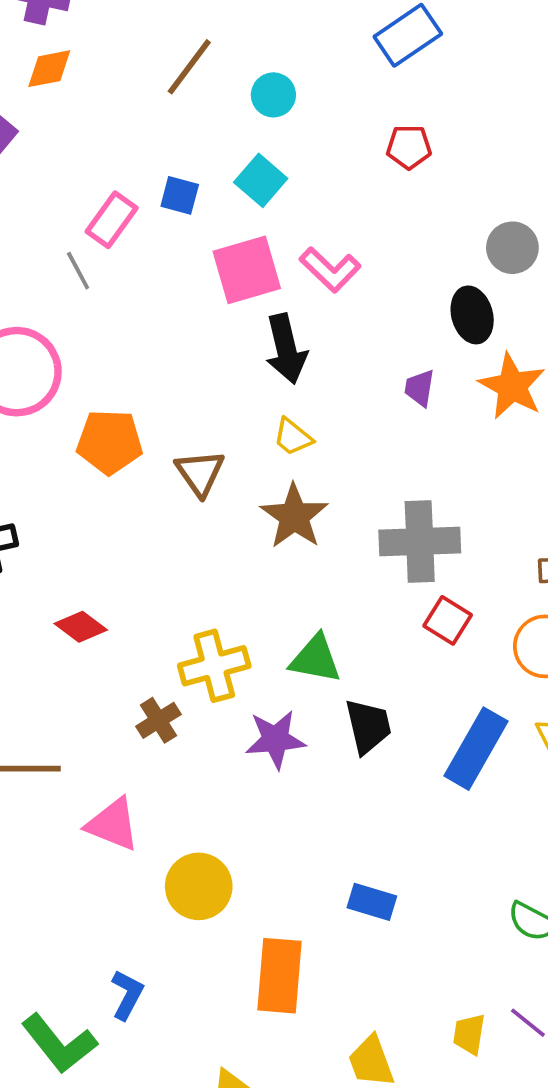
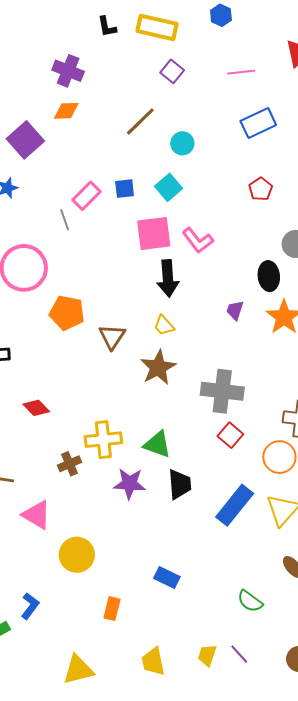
red pentagon: (409, 147) -> (261, 189), moved, turned 30
blue square: (180, 195) -> (125, 189), turned -30
orange rectangle: (280, 976) -> (112, 609), size x0.6

